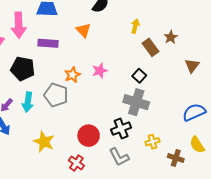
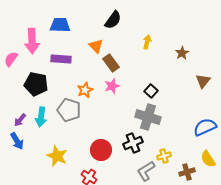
brown rectangle: (150, 47) -> (111, 63), moved
gray L-shape: (119, 157) -> (146, 171), moved, turned 85
brown cross: (176, 158) -> (187, 172), turned -35

